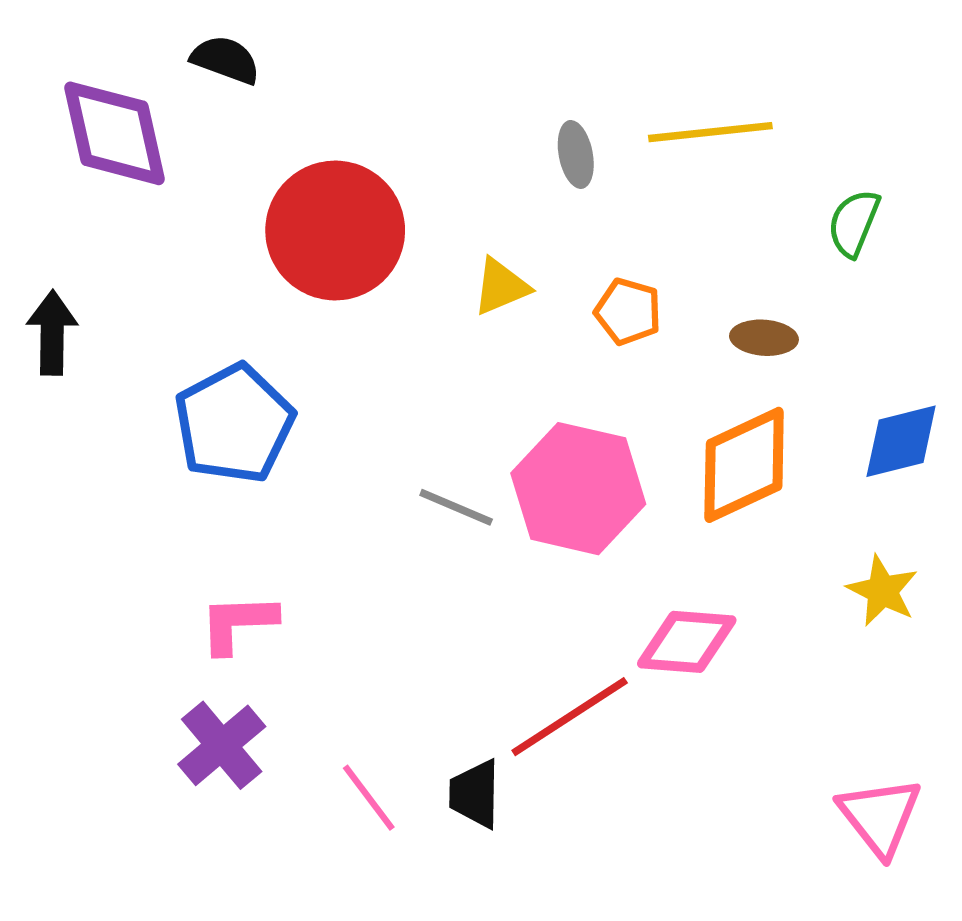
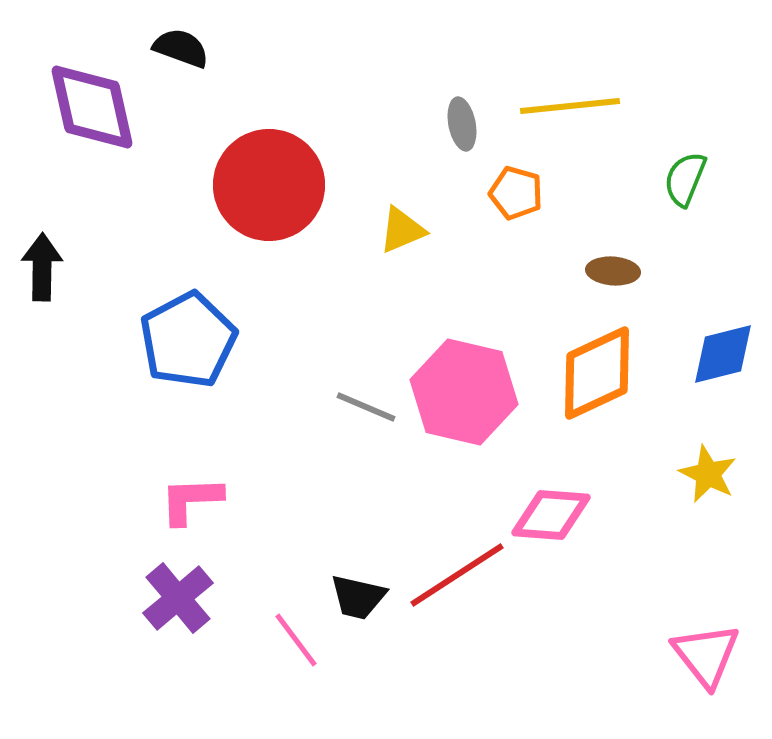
orange pentagon: (628, 312) -> (516, 193), moved
black trapezoid: (475, 794) -> (358, 597), moved, turned -78

